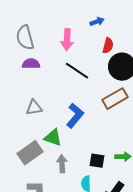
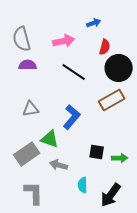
pink arrow: (67, 40) -> (64, 41), turned -105
black square: (97, 161) -> (97, 152), moved
gray arrow: (62, 164) -> (59, 165), turned -72

